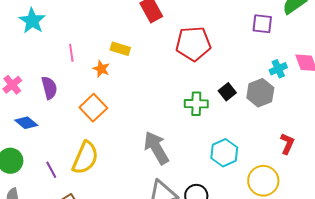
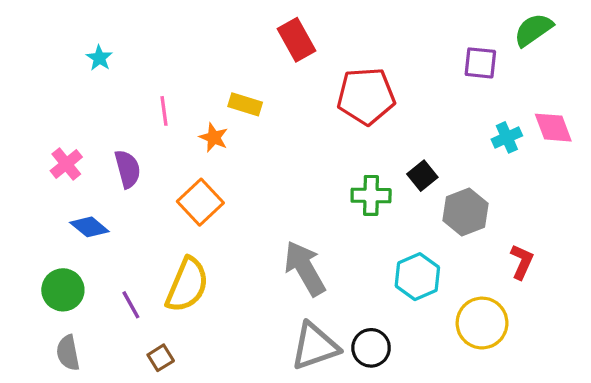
cyan star: (32, 21) -> (99, 58), size x0.6
gray hexagon: (260, 93) -> (465, 212), moved

